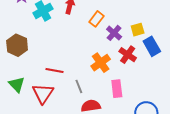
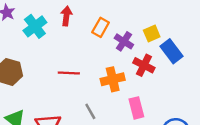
orange cross: (101, 63) -> (113, 79), turned 30
red line: (54, 71) -> (69, 73), moved

